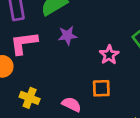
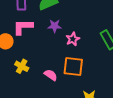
pink star: (109, 55) -> (73, 39), moved
orange square: (101, 88) -> (73, 67), size x1.5

